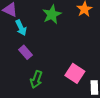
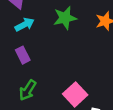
cyan arrow: (21, 28) -> (25, 25), turned -105

